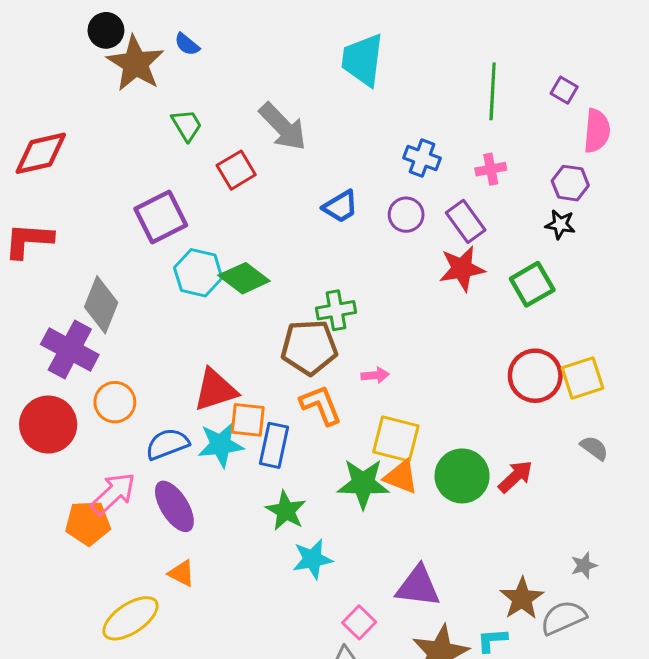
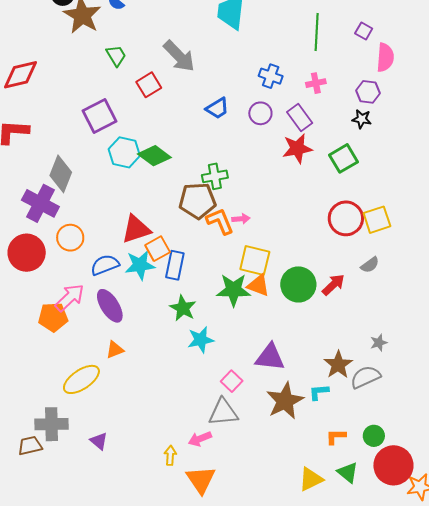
orange L-shape: (321, 405) -> (220, 221), moved
orange square: (248, 420) -> (158, 249), turned -35
gray semicircle: (594, 448) -> (370, 265), moved, turned 108
orange triangle: (182, 573) -> (115, 350), turned -48

